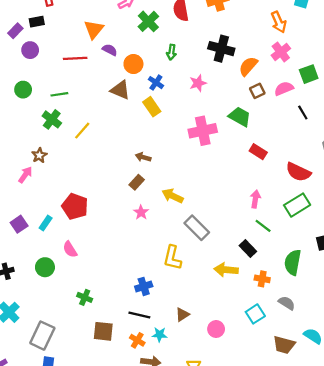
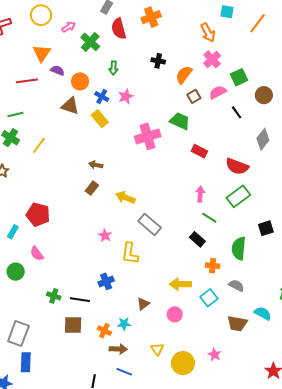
black cross: (221, 49) -> (158, 61), size x0.6
pink star: (198, 83) -> (126, 96), moved
pink star: (141, 212) -> (105, 235), moved
yellow arrow: (226, 270) -> (180, 284), moved
black line: (139, 315) -> (80, 300), moved

